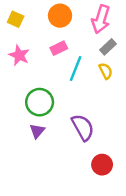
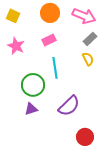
pink arrow: (101, 19) -> (84, 16), turned -85
cyan line: (76, 68) -> (55, 68), moved, turned -30
purple semicircle: (83, 127) -> (69, 106), turned 75
purple triangle: (37, 131) -> (31, 109), turned 32

